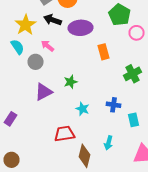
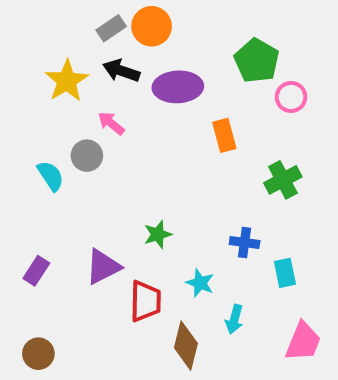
cyan semicircle: (18, 47) -> (51, 176), moved
green star: (70, 82) -> (158, 234), moved
purple triangle: (44, 92) -> (103, 267), moved
cyan star: (82, 109) -> (200, 283), moved
red trapezoid: (64, 134) -> (145, 301), turned 100

